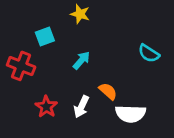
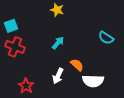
cyan square: (45, 37) -> (11, 26), moved
red star: (46, 107) -> (26, 86), moved

